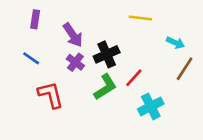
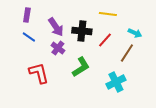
black cross: (107, 54) -> (82, 31), moved, turned 30
blue line: (31, 58) -> (29, 37), moved
brown line: (185, 69) -> (127, 53), moved
red line: (134, 78) -> (105, 40), moved

